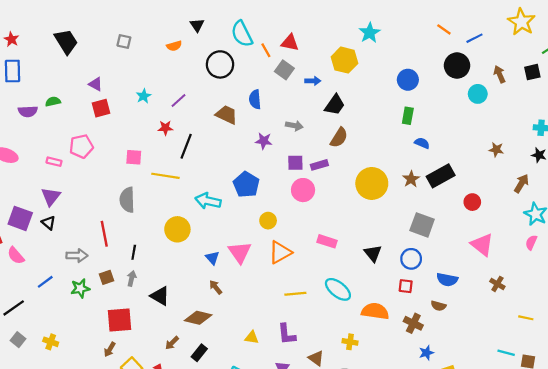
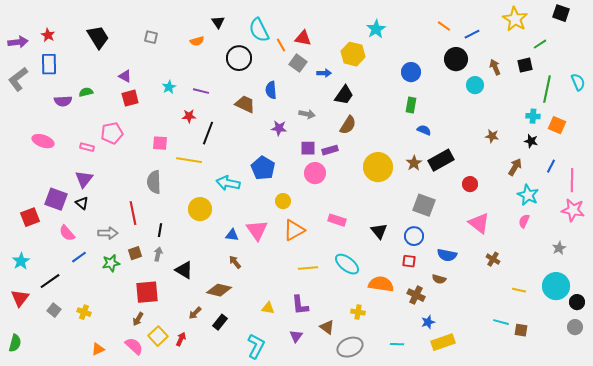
purple line: (179, 100) -> (201, 91), turned 56
pink semicircle: (16, 256) -> (67, 233), moved
blue triangle: (212, 258) -> (232, 235), turned -40

